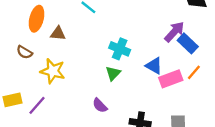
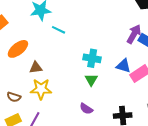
orange ellipse: (37, 19) -> (18, 49), turned 50
brown triangle: (58, 33) -> (36, 68), moved
brown semicircle: (24, 52) -> (14, 97), moved

